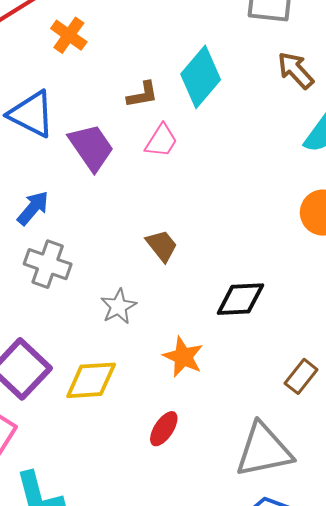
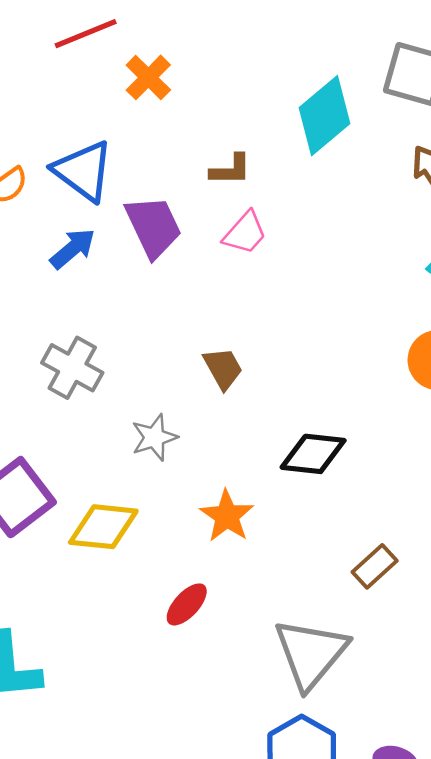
cyan diamond: (201, 77) -> (325, 116), moved
blue arrow: (33, 208) -> (73, 249), moved
gray triangle: (264, 450) -> (311, 653), turned -48

